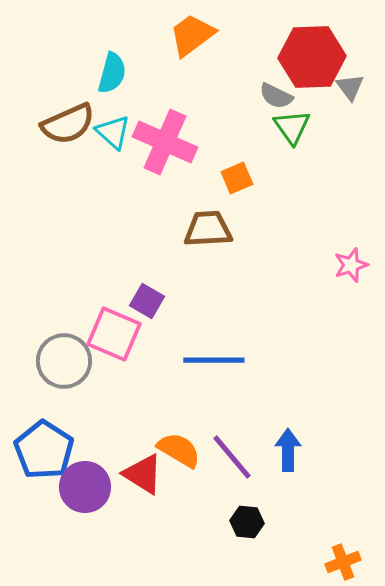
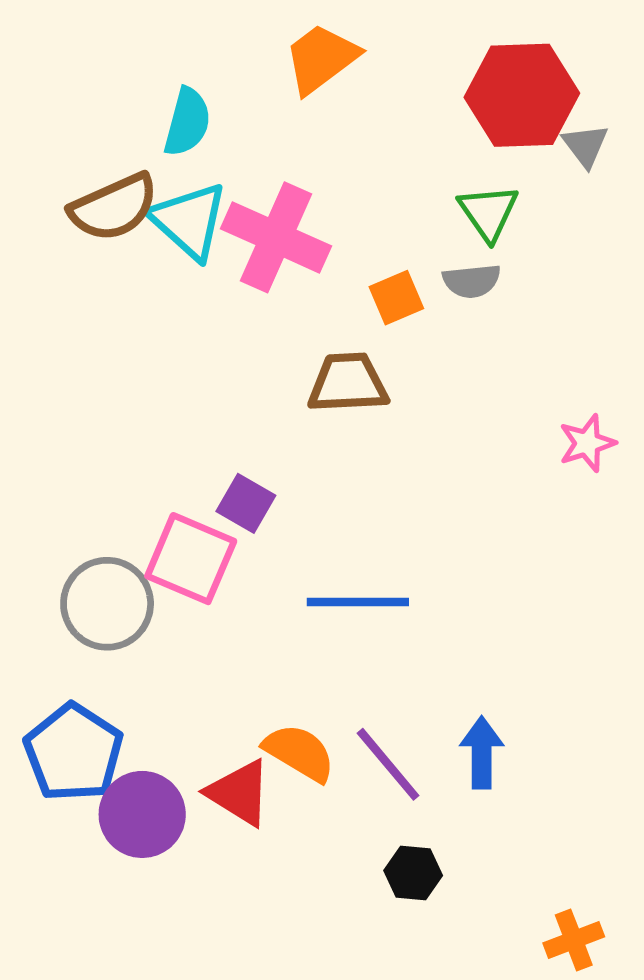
gray semicircle: (276, 96) -> (472, 281), moved, turned -32
cyan triangle: (113, 132) -> (189, 221), size x1.4

